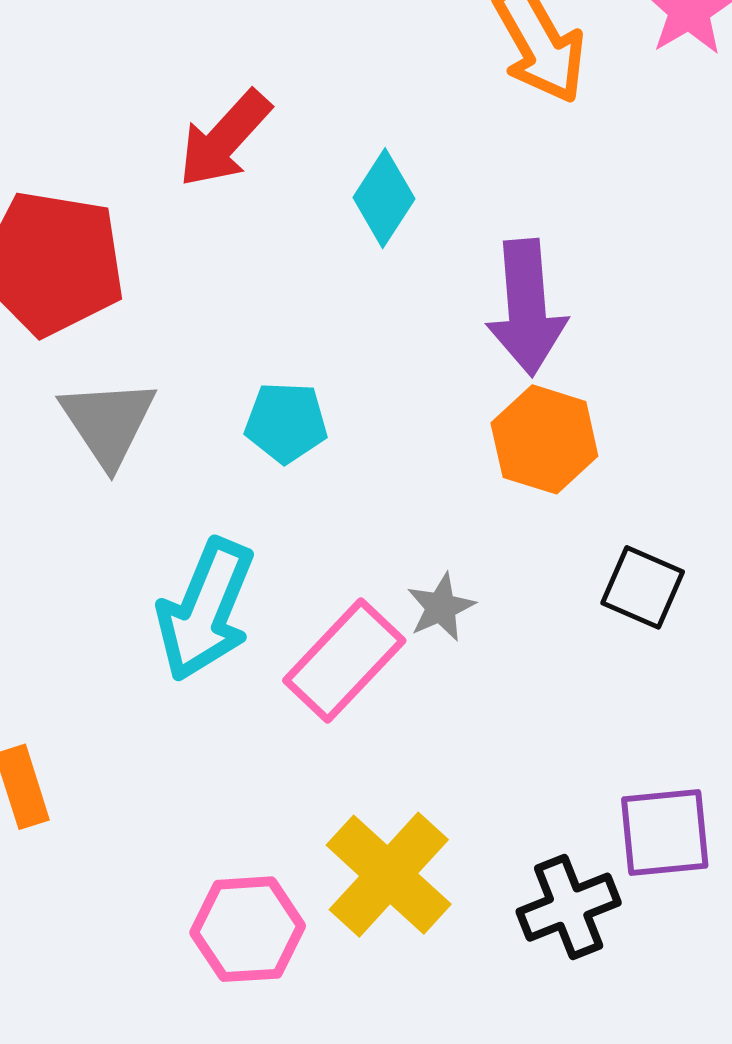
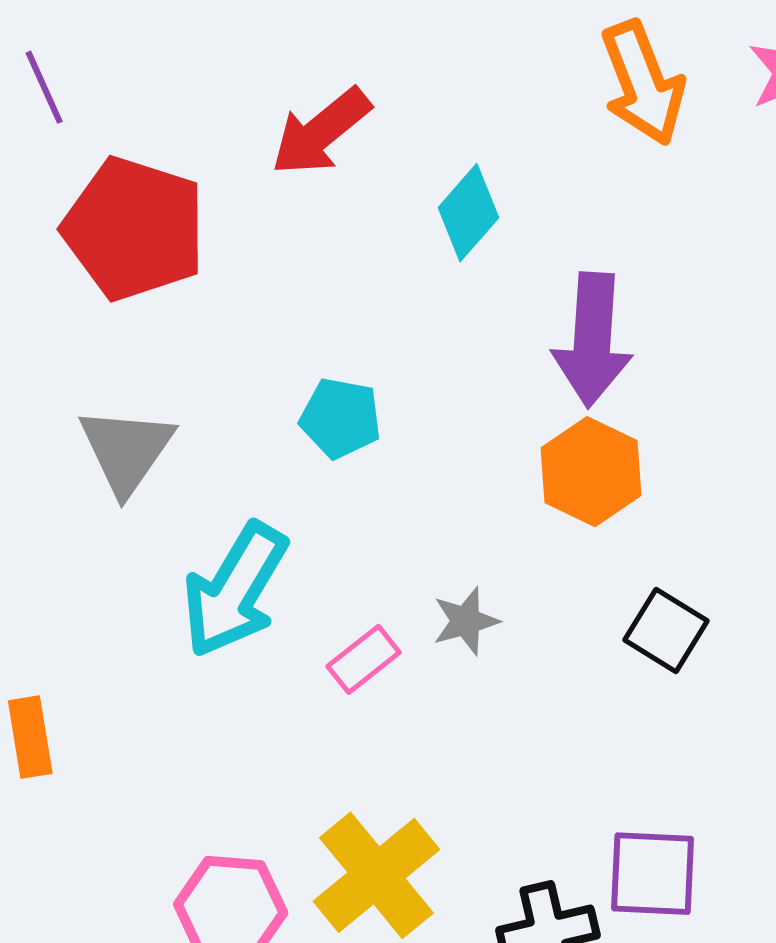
gray triangle: (108, 422) -> (126, 450), moved
pink rectangle: (344, 660) -> (364, 659), size x0.6

